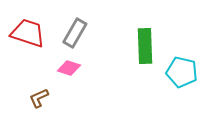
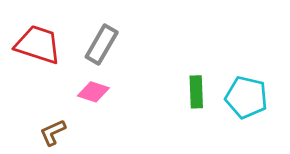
green rectangle: (145, 46) -> (196, 92), moved, size x0.7

